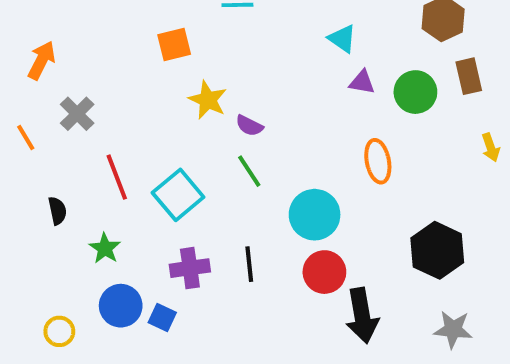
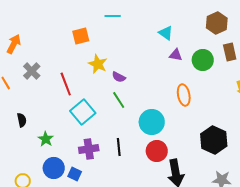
red line: (117, 177) -> (66, 84), moved

